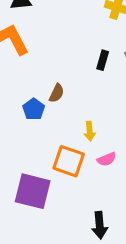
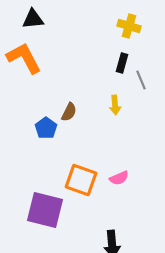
black rectangle: (103, 60) -> (122, 63), moved
yellow arrow: (90, 131) -> (115, 105), moved

